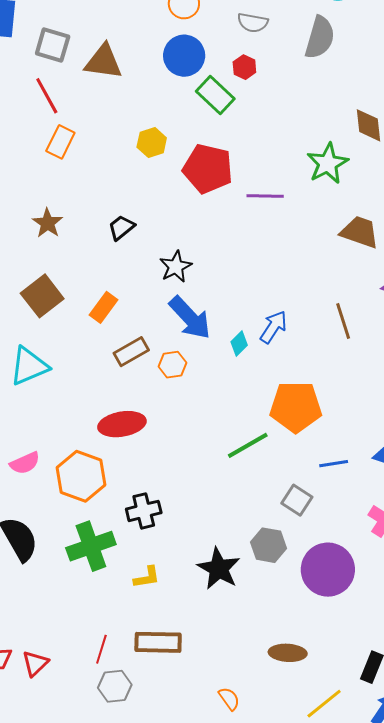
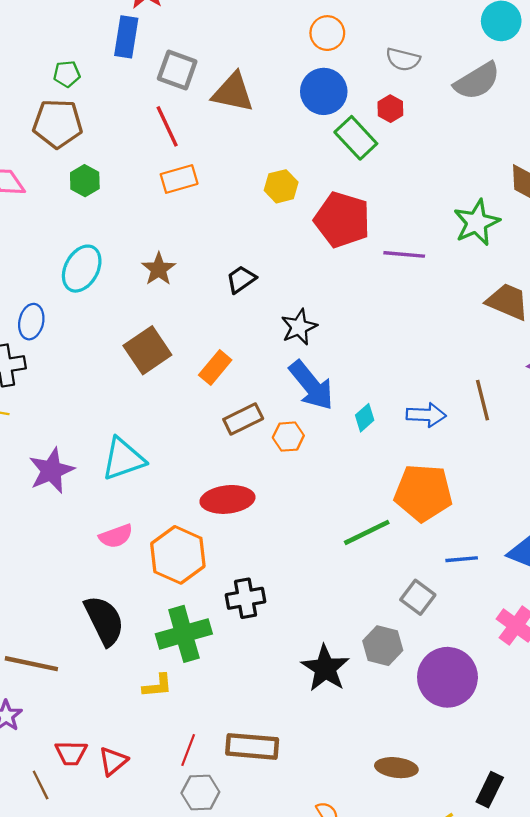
gray semicircle: (320, 38) -> (477, 81), turned 39
orange rectangle: (60, 142) -> (179, 179), turned 44
blue arrow: (273, 327) -> (426, 415), moved, turned 56
cyan triangle: (29, 366) -> (123, 459), moved
yellow L-shape: (147, 577) -> (157, 686), moved

